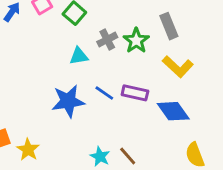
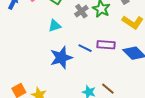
cyan triangle: (79, 56) -> (55, 26), moved

